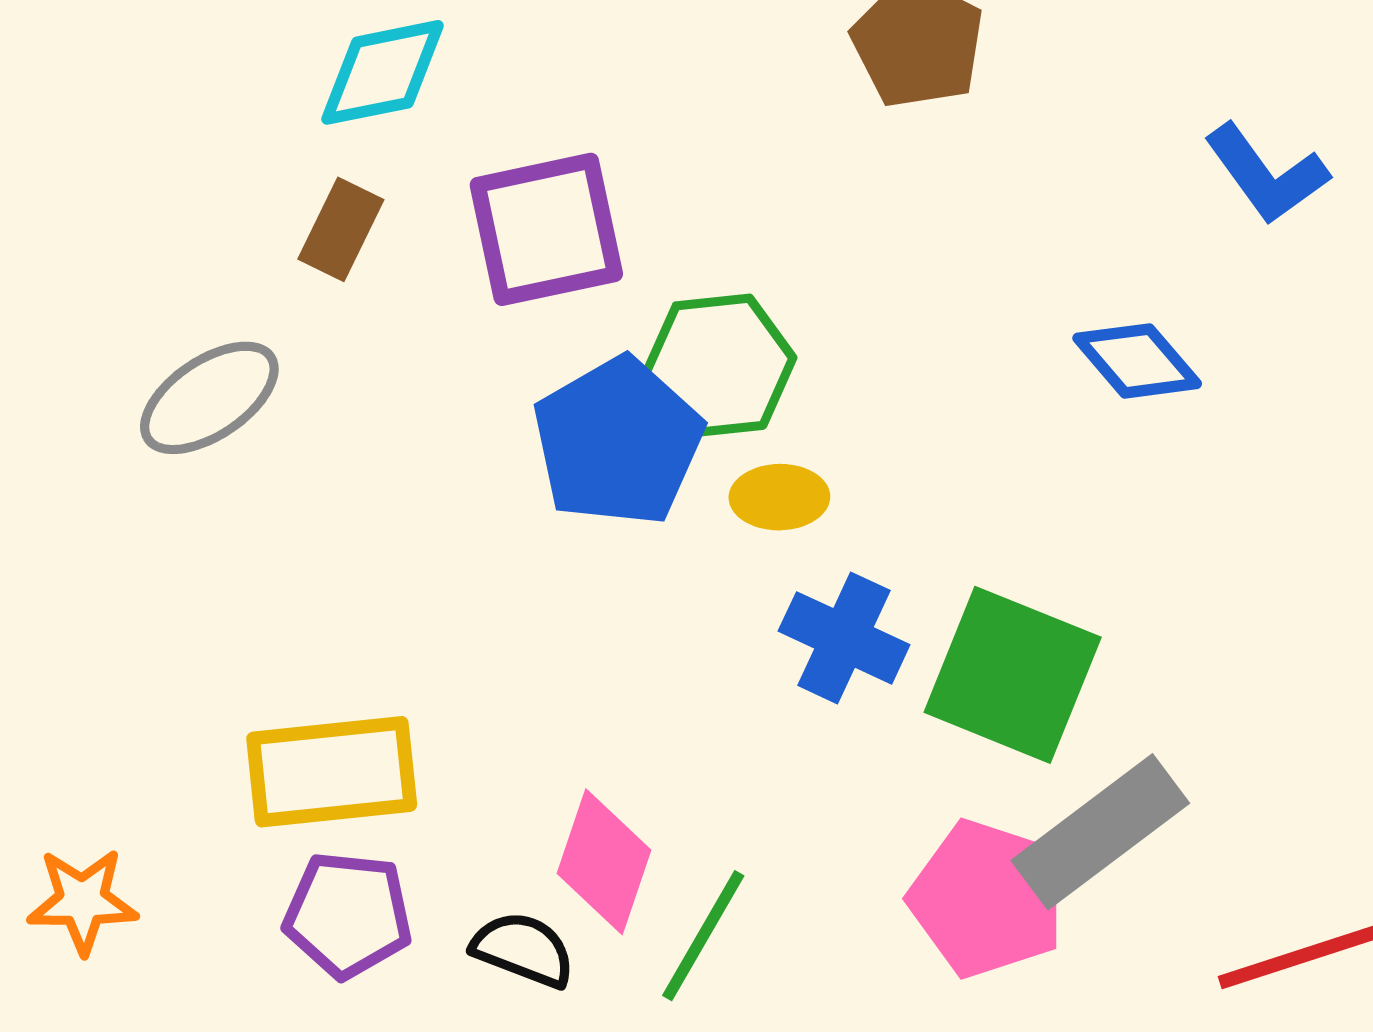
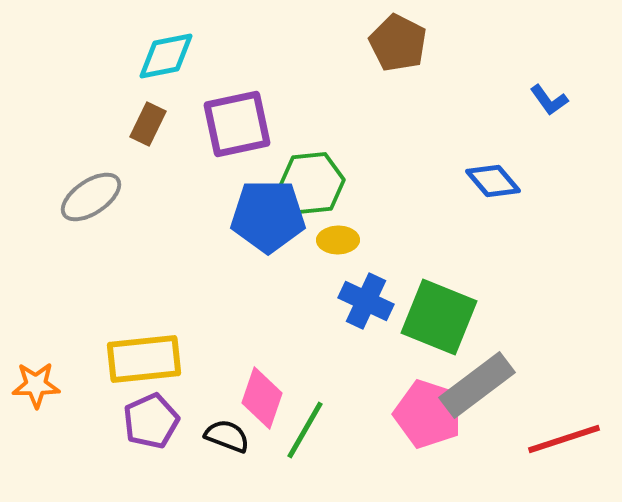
blue L-shape: (1266, 174) -> (549, 100), size x0.7
blue pentagon: (618, 442) -> (268, 216), turned 30
orange star: (82, 901) -> (36, 385), moved
purple pentagon: (348, 915) -> (151, 421), turned -30

